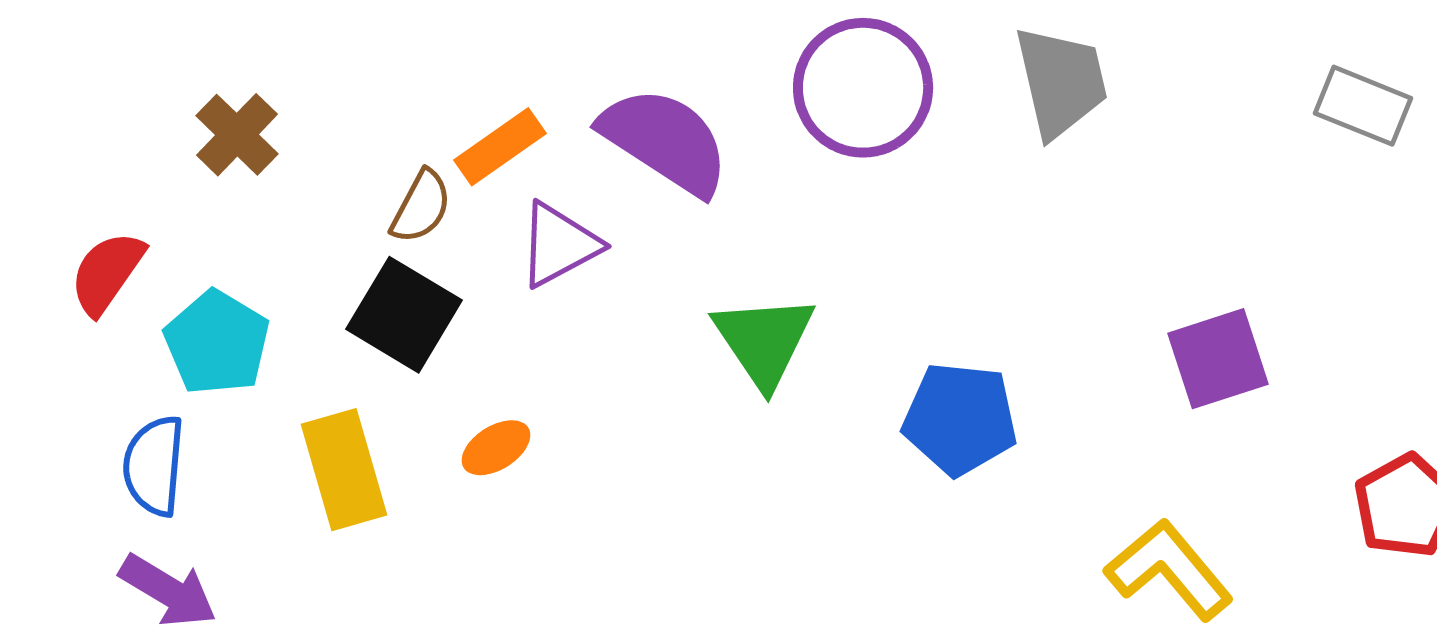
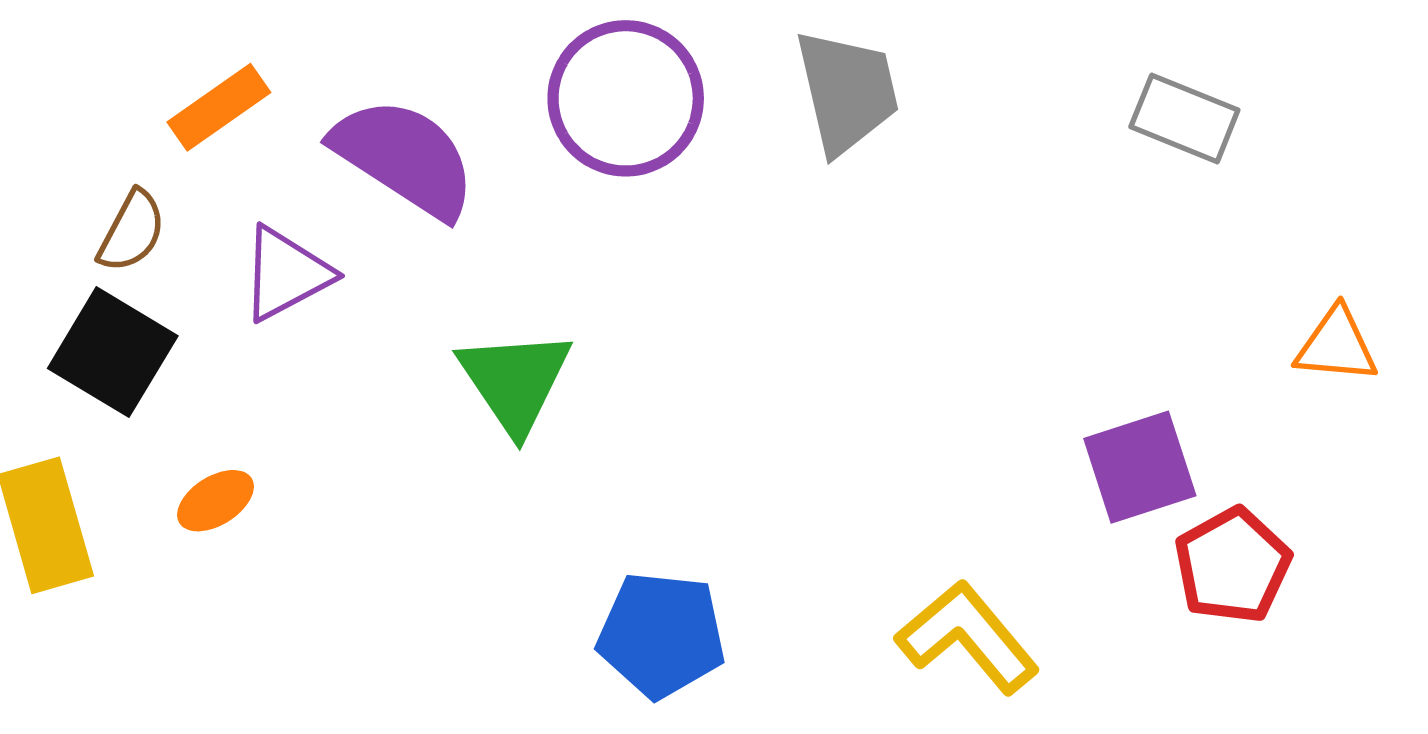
orange rectangle: (500, 147) -> (219, 107), moved
purple square: (1218, 359) -> (1140, 467), moved
blue pentagon: (960, 419) -> (661, 635), moved

